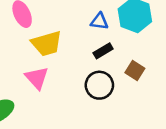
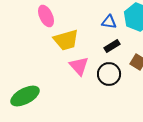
pink triangle: (37, 78) -> (79, 66), moved

